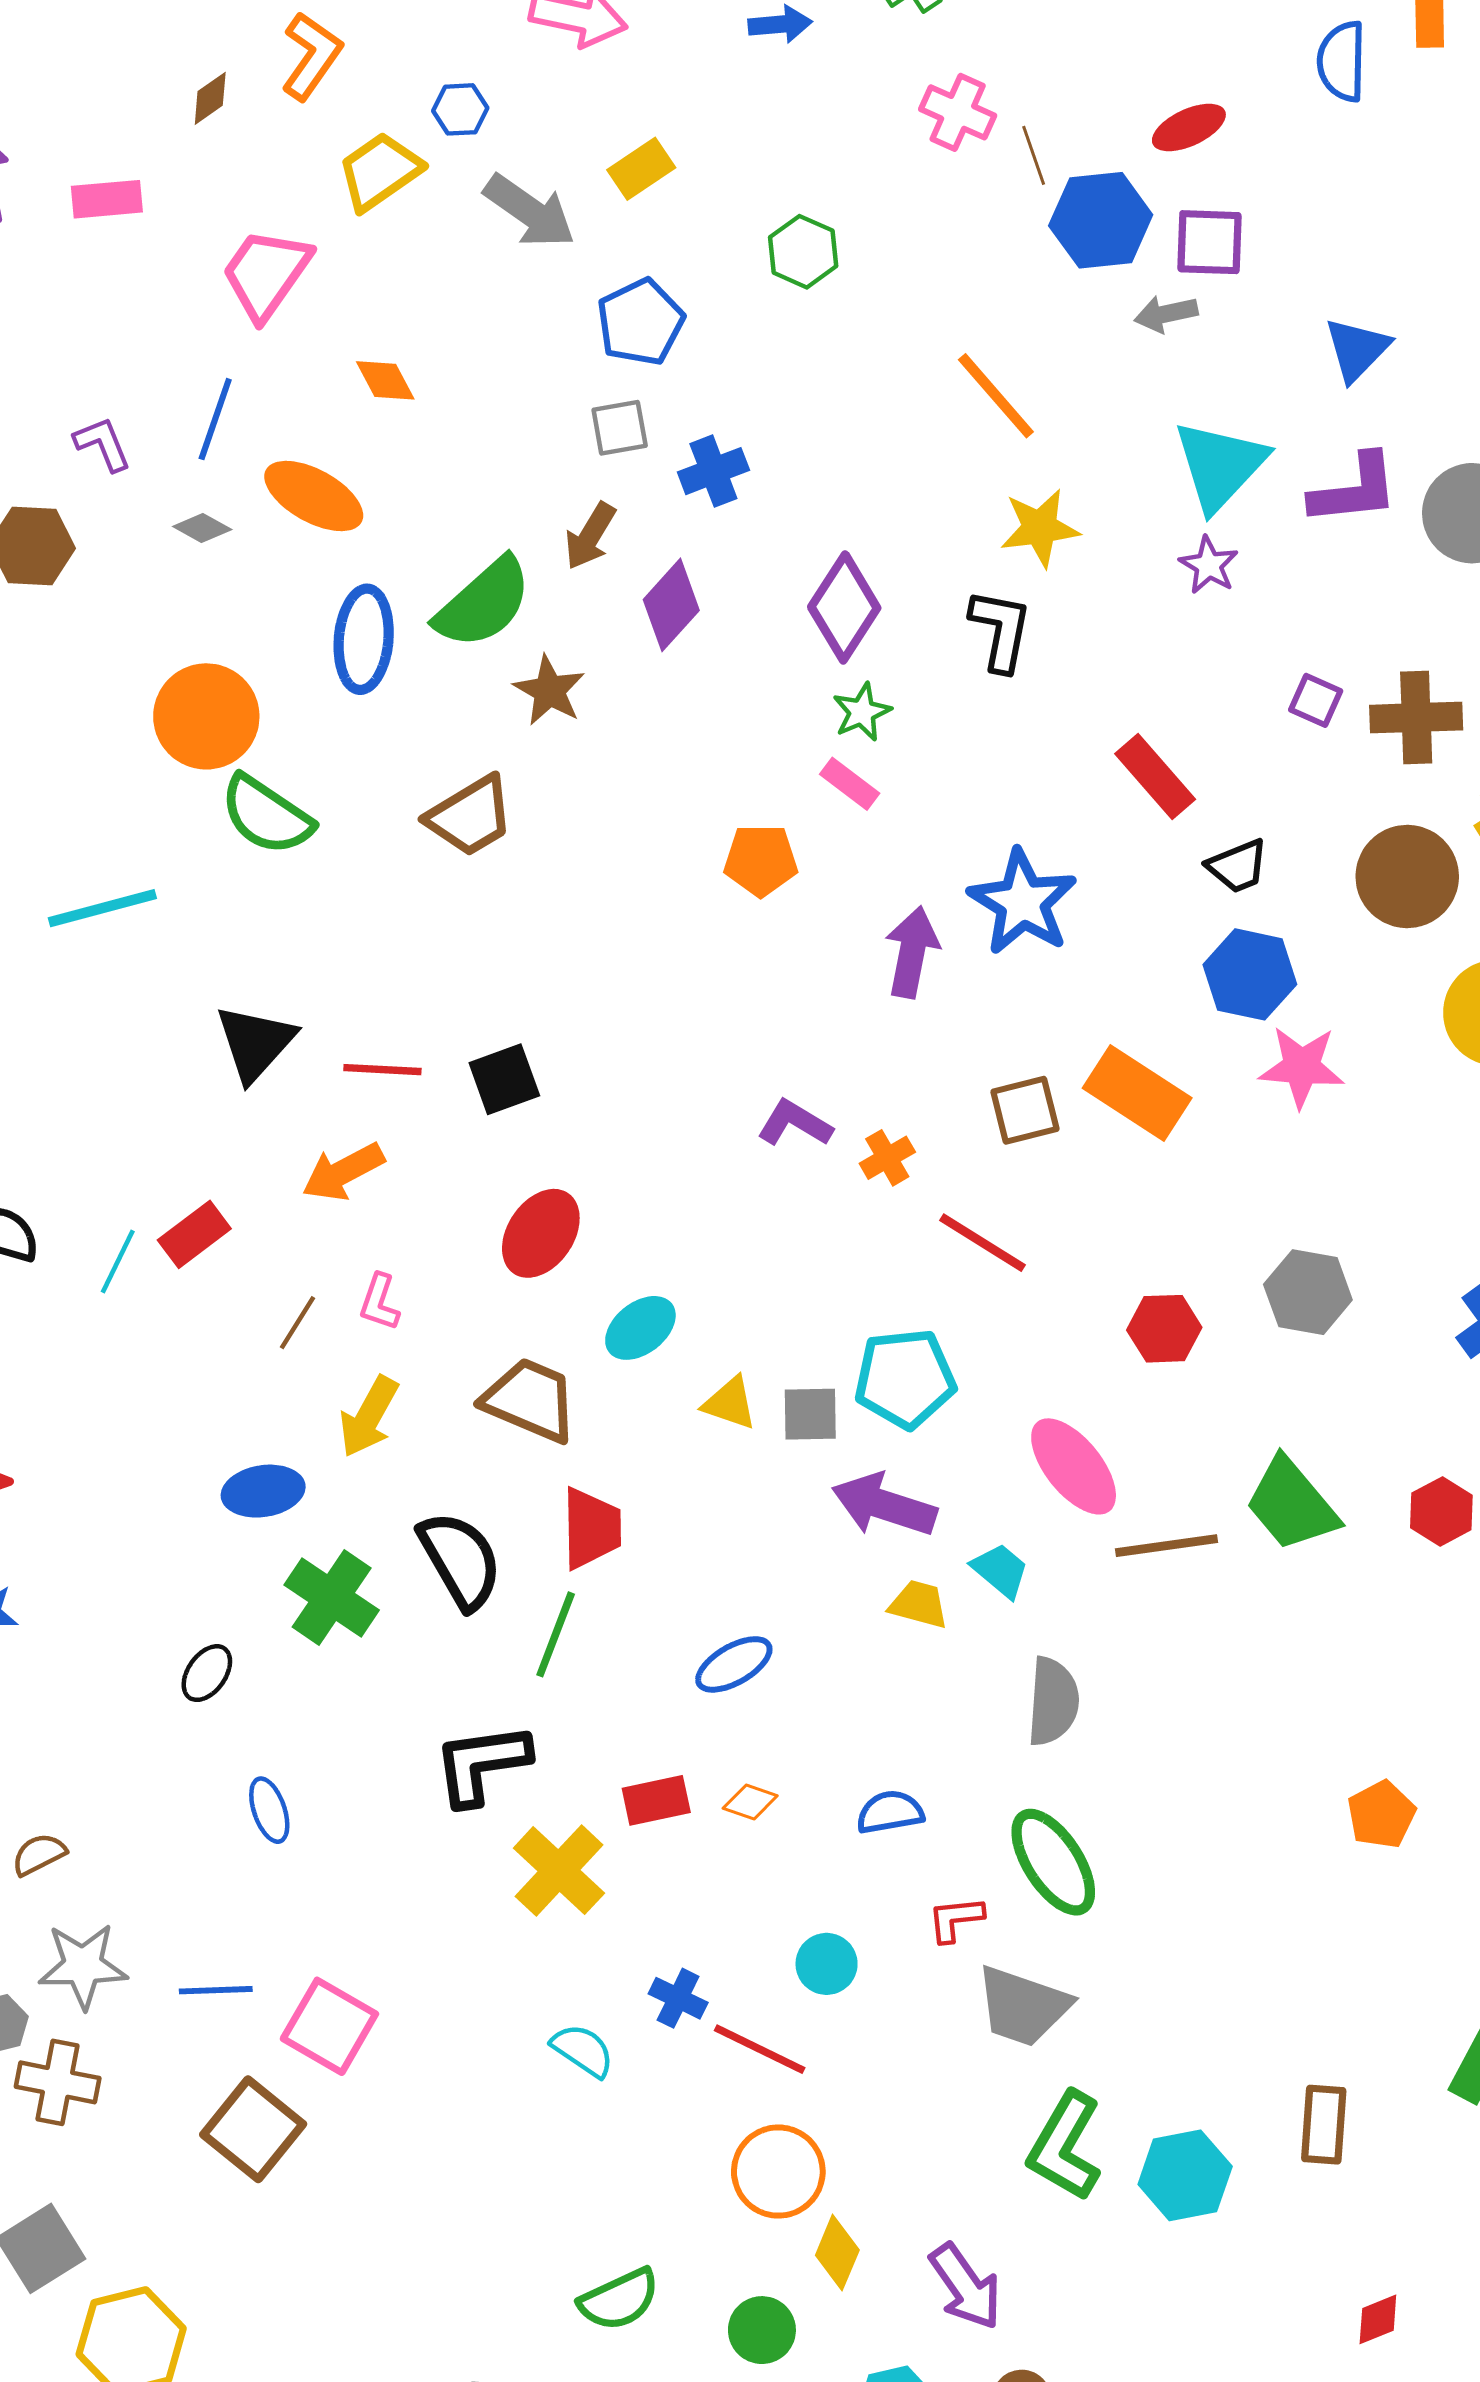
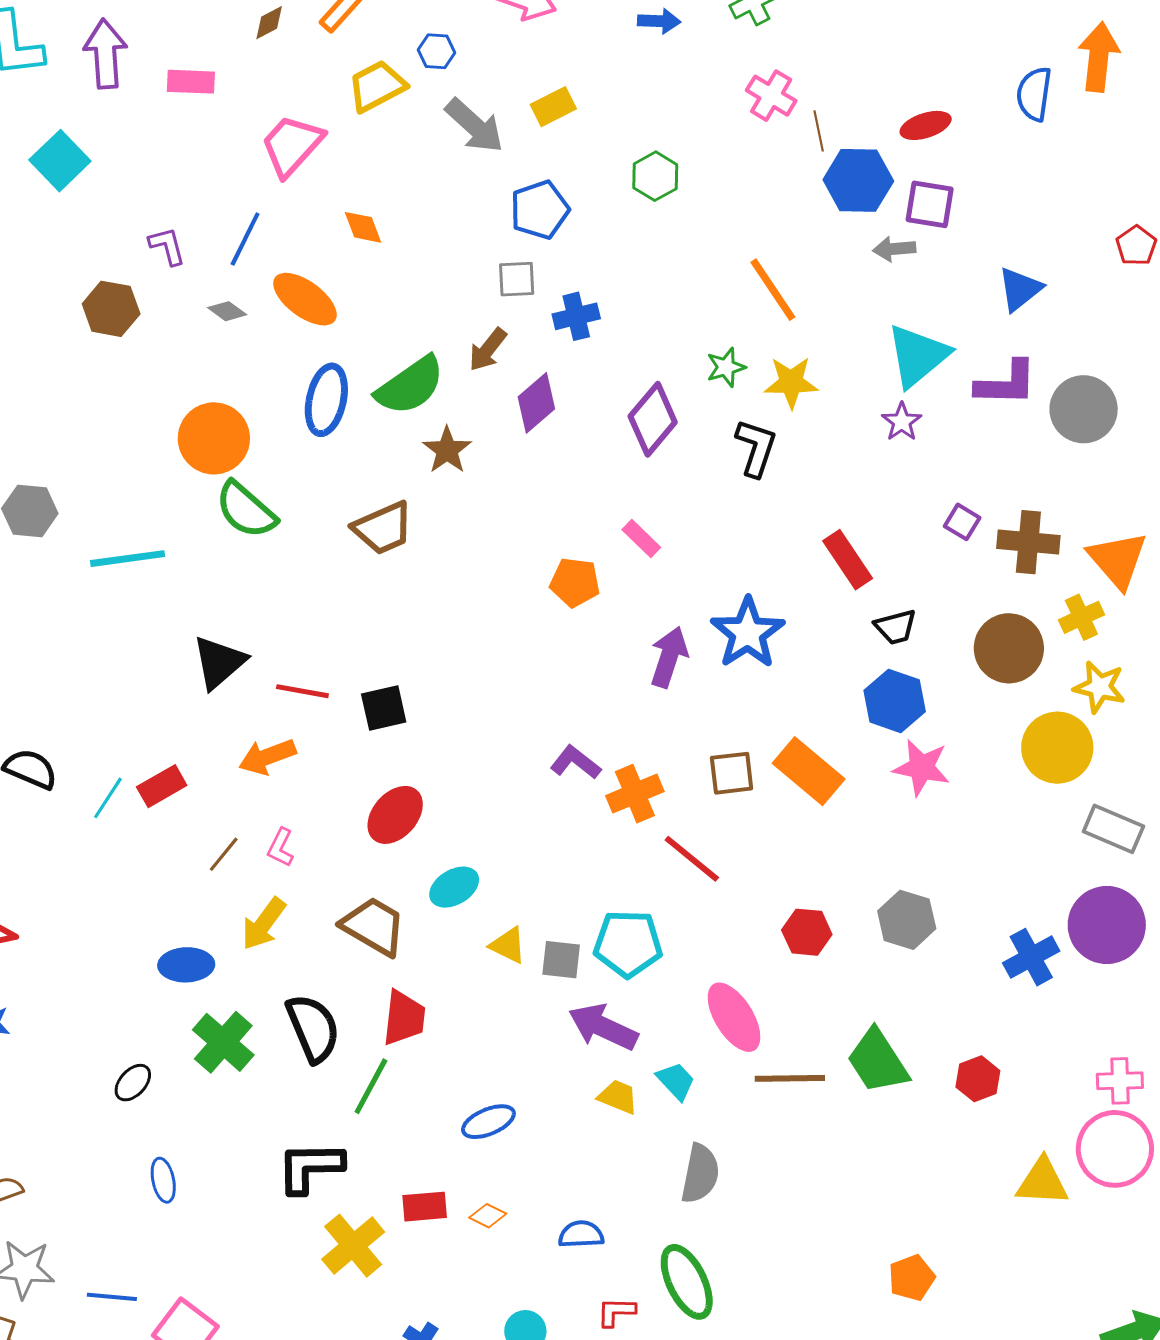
green star: (862, 712) -> (726, 367), moved
orange cross: (887, 1158) -> (635, 794), size x1.5

